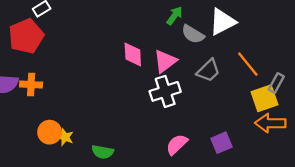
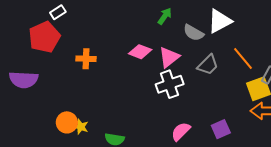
green arrow: (175, 16) -> (165, 16), moved
pink diamond: (133, 54) -> (140, 52), turned -65
orange cross: (31, 85) -> (86, 59), moved

